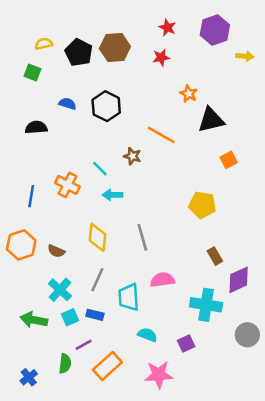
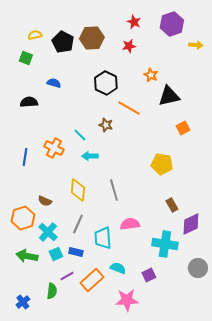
black hexagon: (106, 106) -> (106, 83), moved
orange hexagon: (21, 245) -> (23, 218), moved
orange rectangle: (107, 366) -> (92, 280), moved

